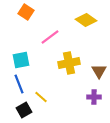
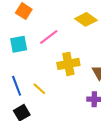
cyan square: (21, 60) -> (19, 44), moved
yellow line: (41, 97) -> (39, 89), moved

